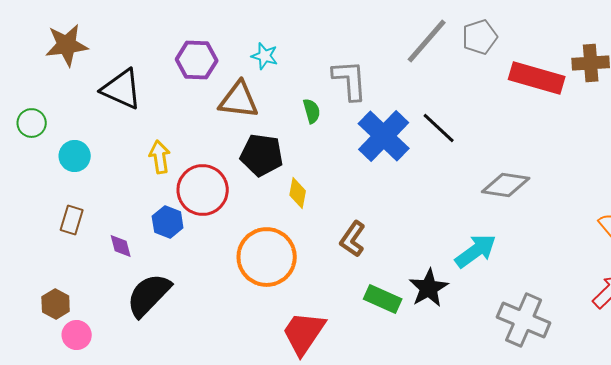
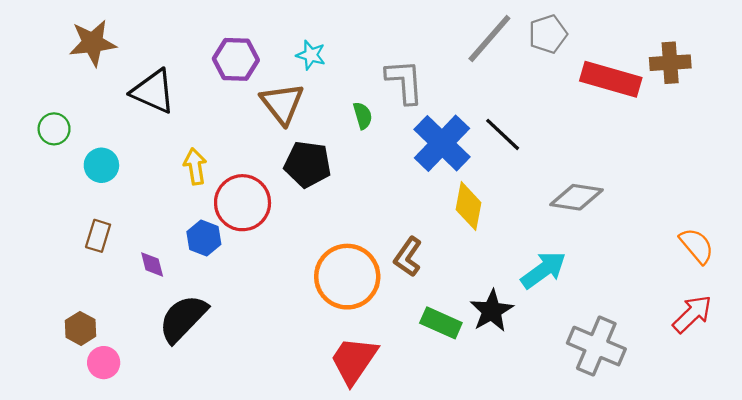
brown triangle: (239, 100) -> (282, 104), turned 45
yellow diamond: (298, 193) -> (468, 206), moved, size x1.4
orange circle: (267, 257) -> (347, 277), moved

